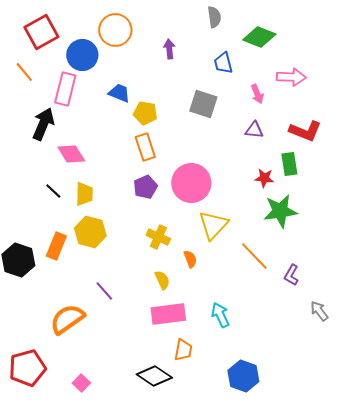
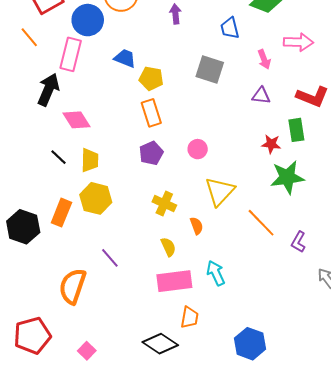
pink circle: (191, 183) -> (198, 149), size x0.5
cyan arrow: (220, 315) -> (216, 273), moved
orange semicircle: (67, 319) -> (73, 286), turned -36

